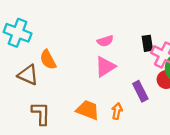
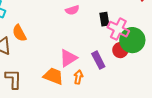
pink semicircle: (105, 41) -> (72, 10), moved
pink triangle: (105, 67) -> (68, 58), moved

